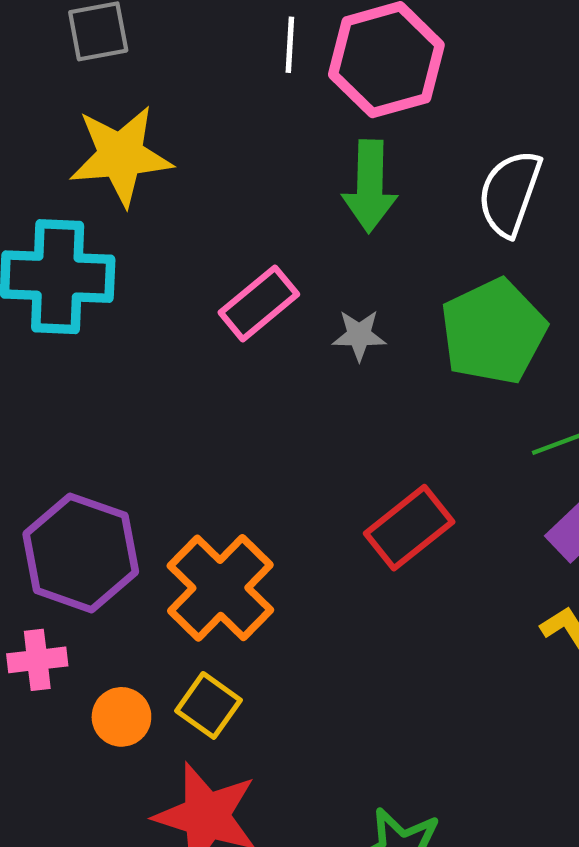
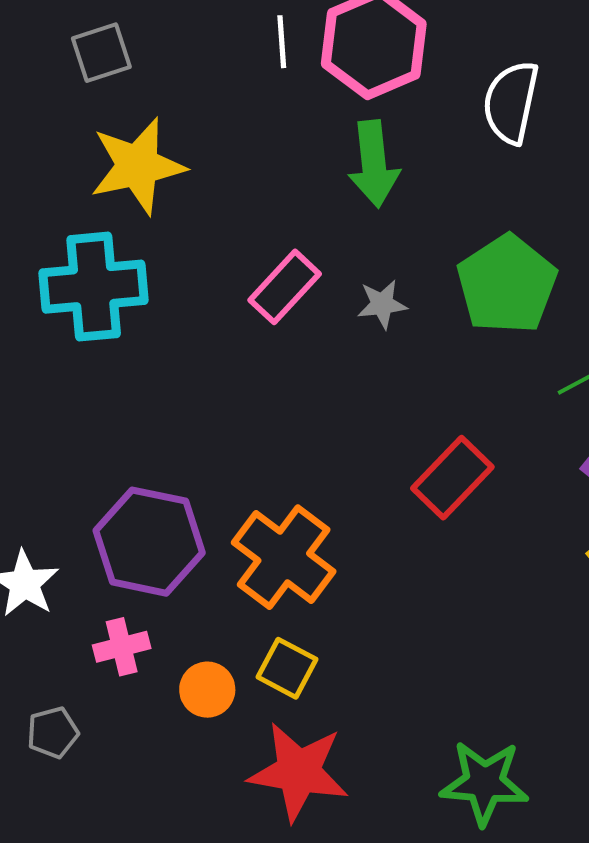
white semicircle: (510, 193) -> (511, 102), moved

